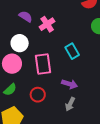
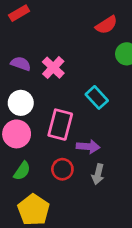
pink rectangle: (43, 64) -> (60, 125), turned 35
purple arrow: (70, 84) -> (88, 147), moved
gray arrow: (70, 104) -> (98, 174), moved

